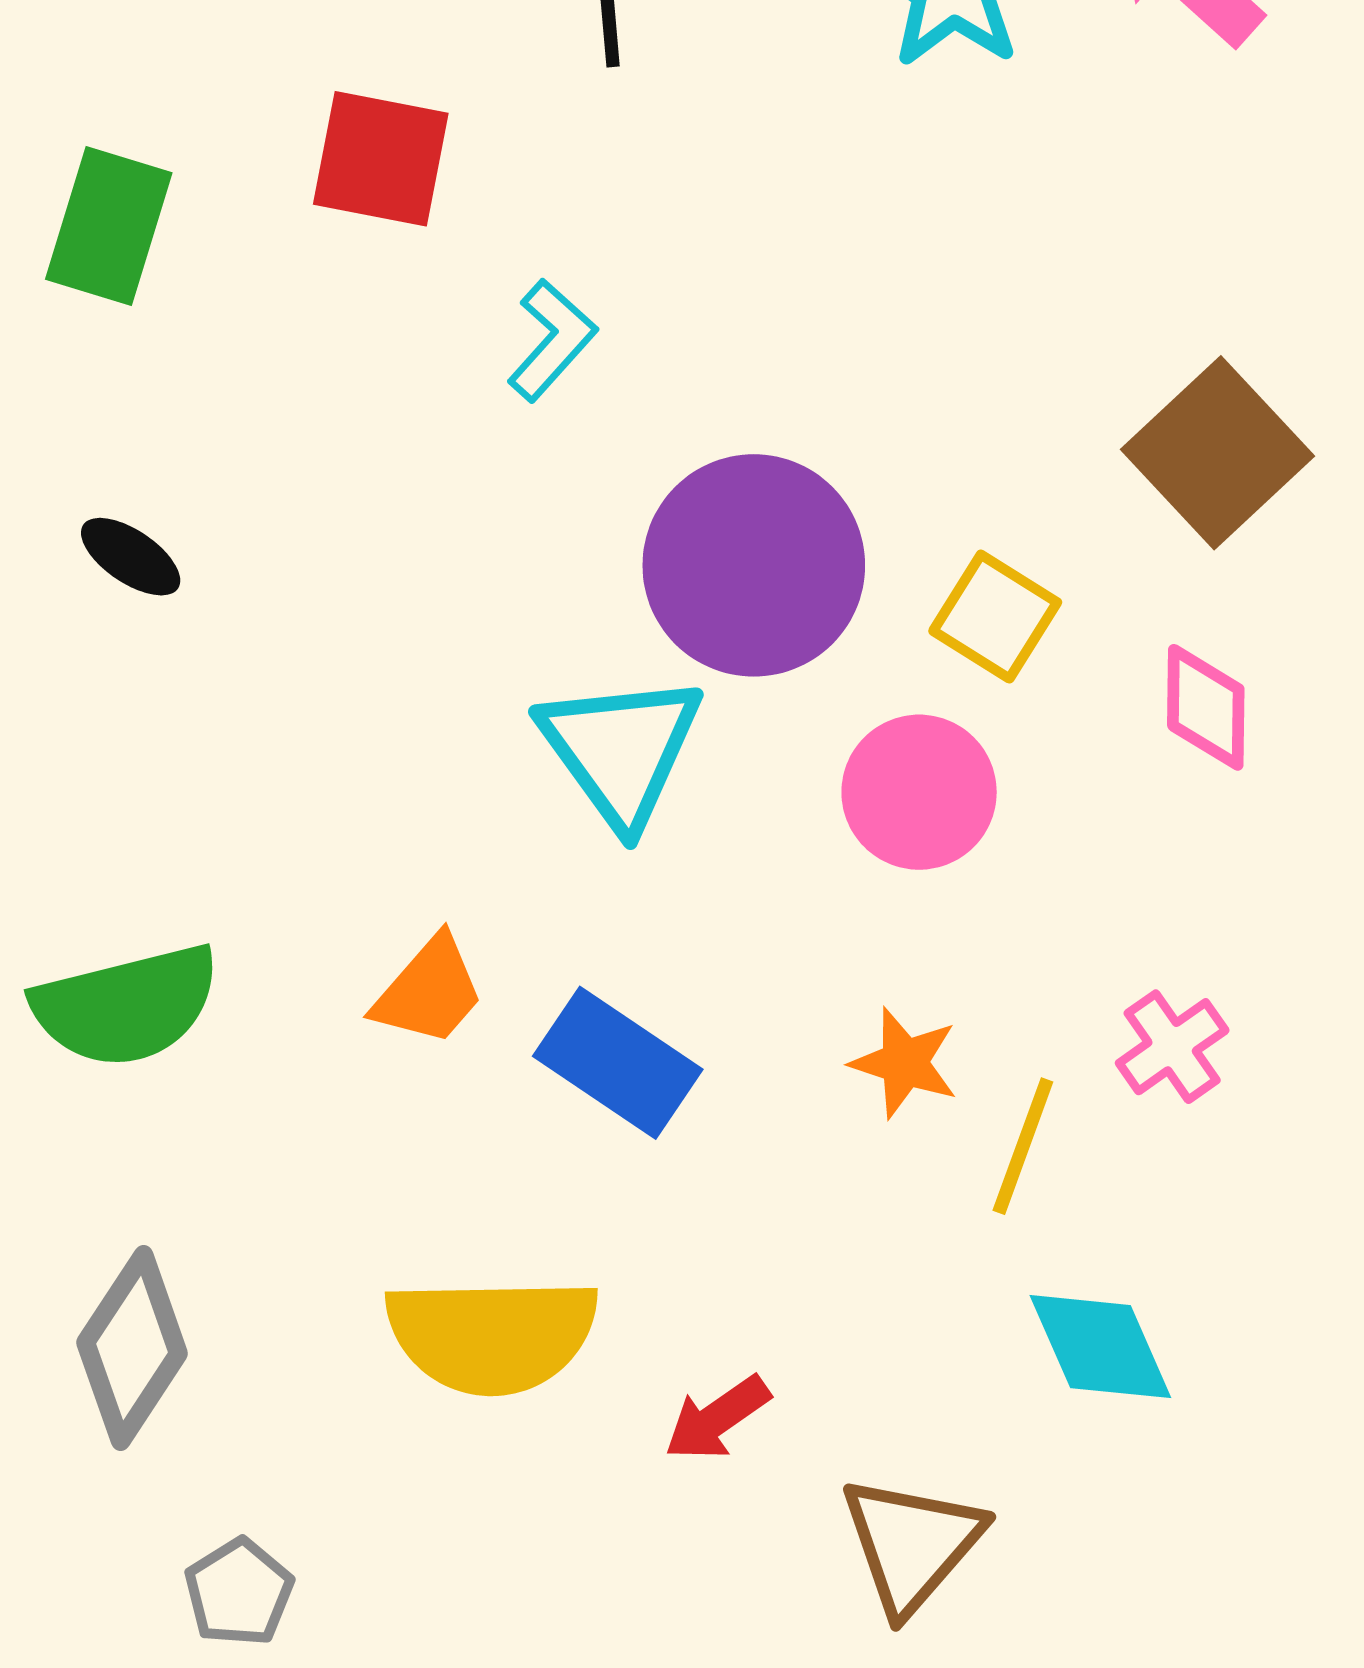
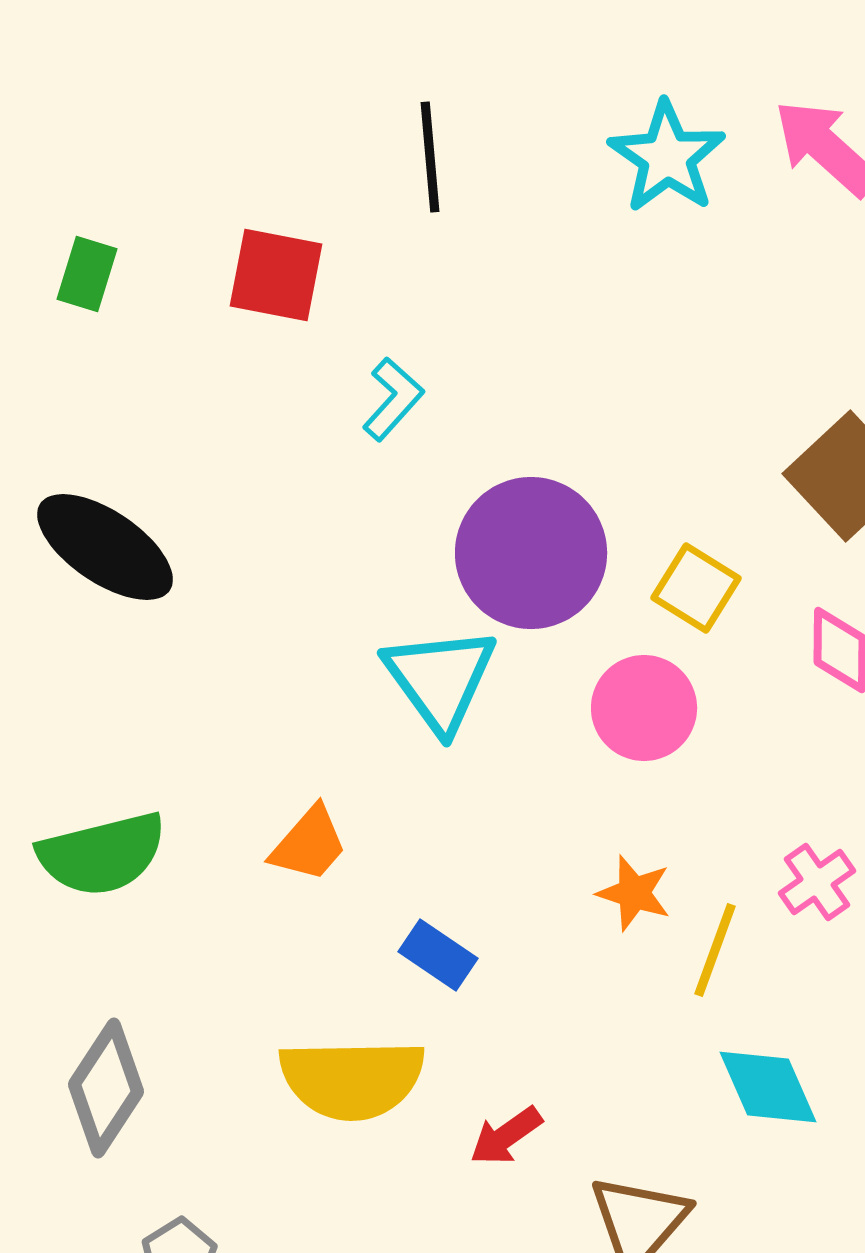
green rectangle: (109, 226) -> (87, 274), moved, size x0.7
black ellipse: (131, 557) -> (105, 547), size x2.0
blue rectangle: (618, 1063) -> (438, 955), moved, size x0.7

